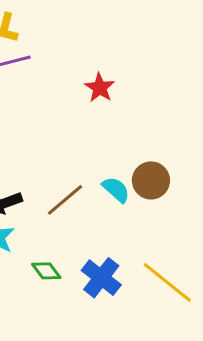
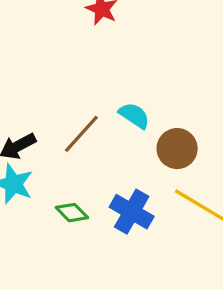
brown circle: (151, 180) -> (177, 149), moved

